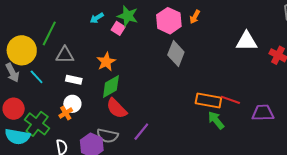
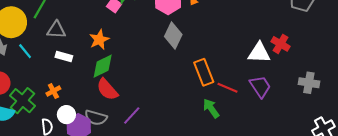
white triangle: (247, 41) -> (259, 53), moved
orange rectangle: (208, 101) -> (204, 72), moved, turned 55
white circle: (72, 104) -> (66, 115), moved
purple trapezoid: (263, 113) -> (260, 87), moved, turned 55

